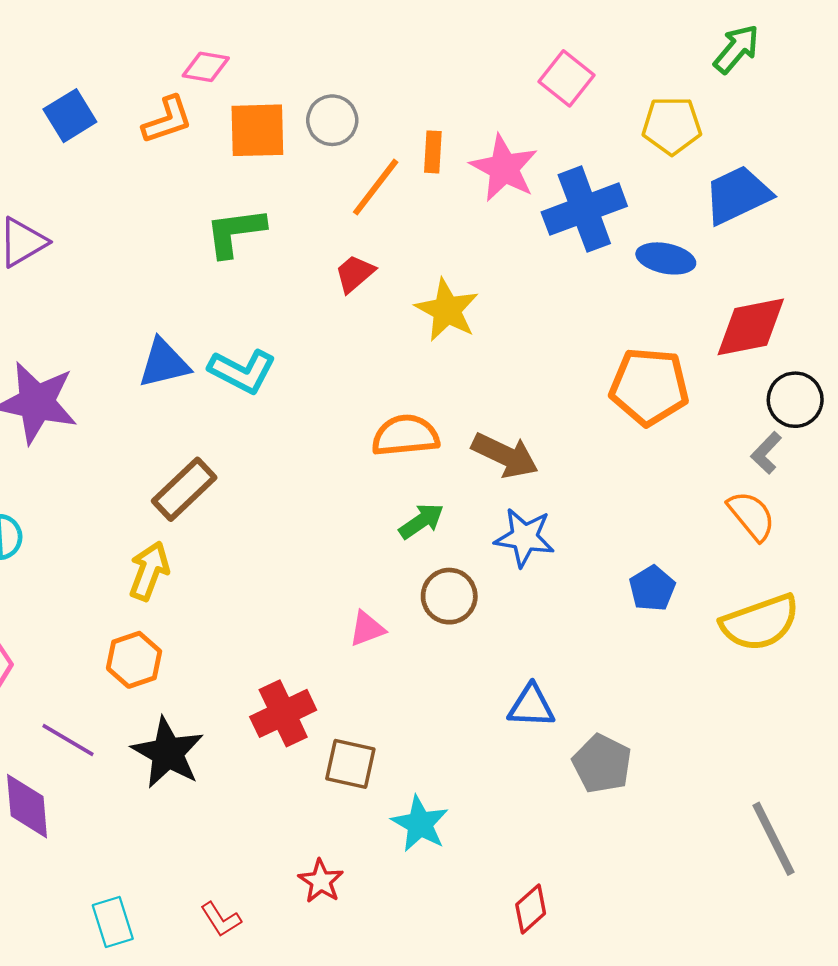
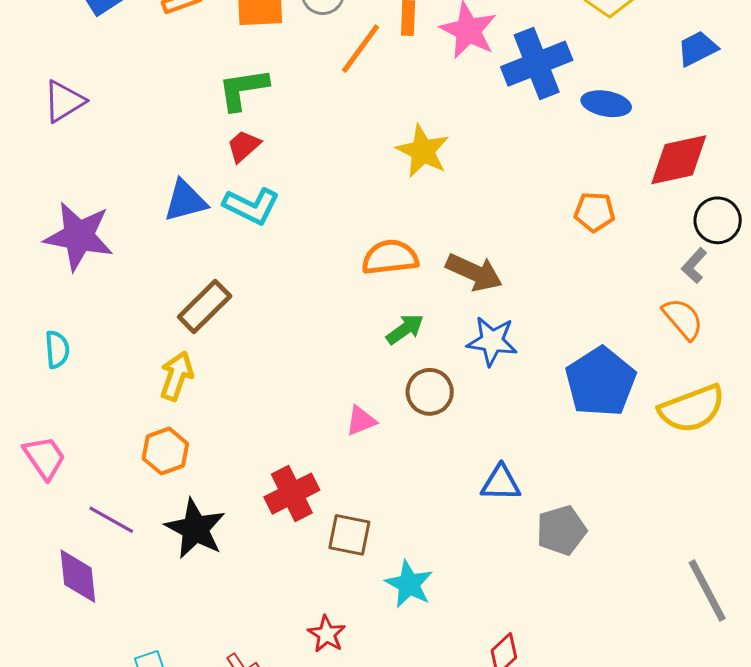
blue trapezoid: (738, 195) -> (697, 49), moved, size x0.7
red trapezoid: (355, 274) -> (244, 146), moved
orange pentagon: (649, 387) -> (594, 212), size x0.6
blue pentagon: (652, 588) -> (601, 382), size x1.8
gray pentagon: (602, 764) -> (561, 530), turned 30

